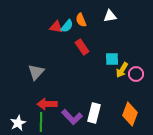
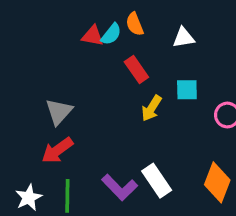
white triangle: (110, 16) -> (184, 38), moved
yellow arrow: (122, 70) -> (152, 108), moved
red arrow: (47, 104) -> (57, 150), moved, turned -36
white rectangle: (94, 113) -> (157, 181), turned -48

